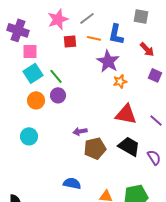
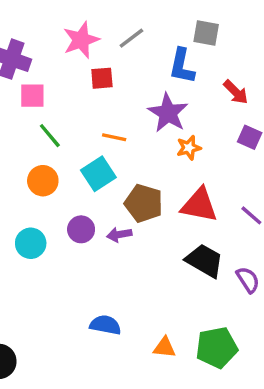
gray square: (141, 16) -> (206, 33), moved
orange line: (94, 38) -> (114, 137), moved
cyan square: (33, 73) -> (98, 174), moved
green line: (56, 76) -> (50, 136), moved
purple circle: (58, 95) -> (81, 229), moved
brown pentagon: (95, 148) -> (144, 203), moved, turned 30

